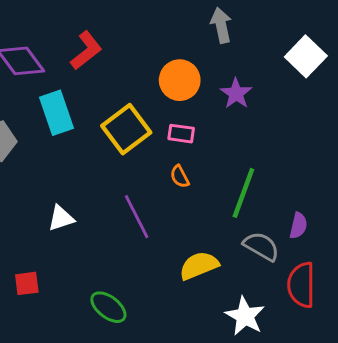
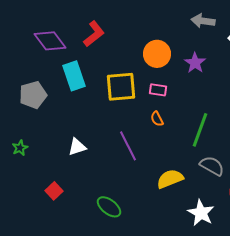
gray arrow: (221, 25) -> (203, 21), moved, turned -70
yellow square: (126, 129) -> (121, 87), turned 32
red square: (27, 283) -> (54, 191), turned -36

